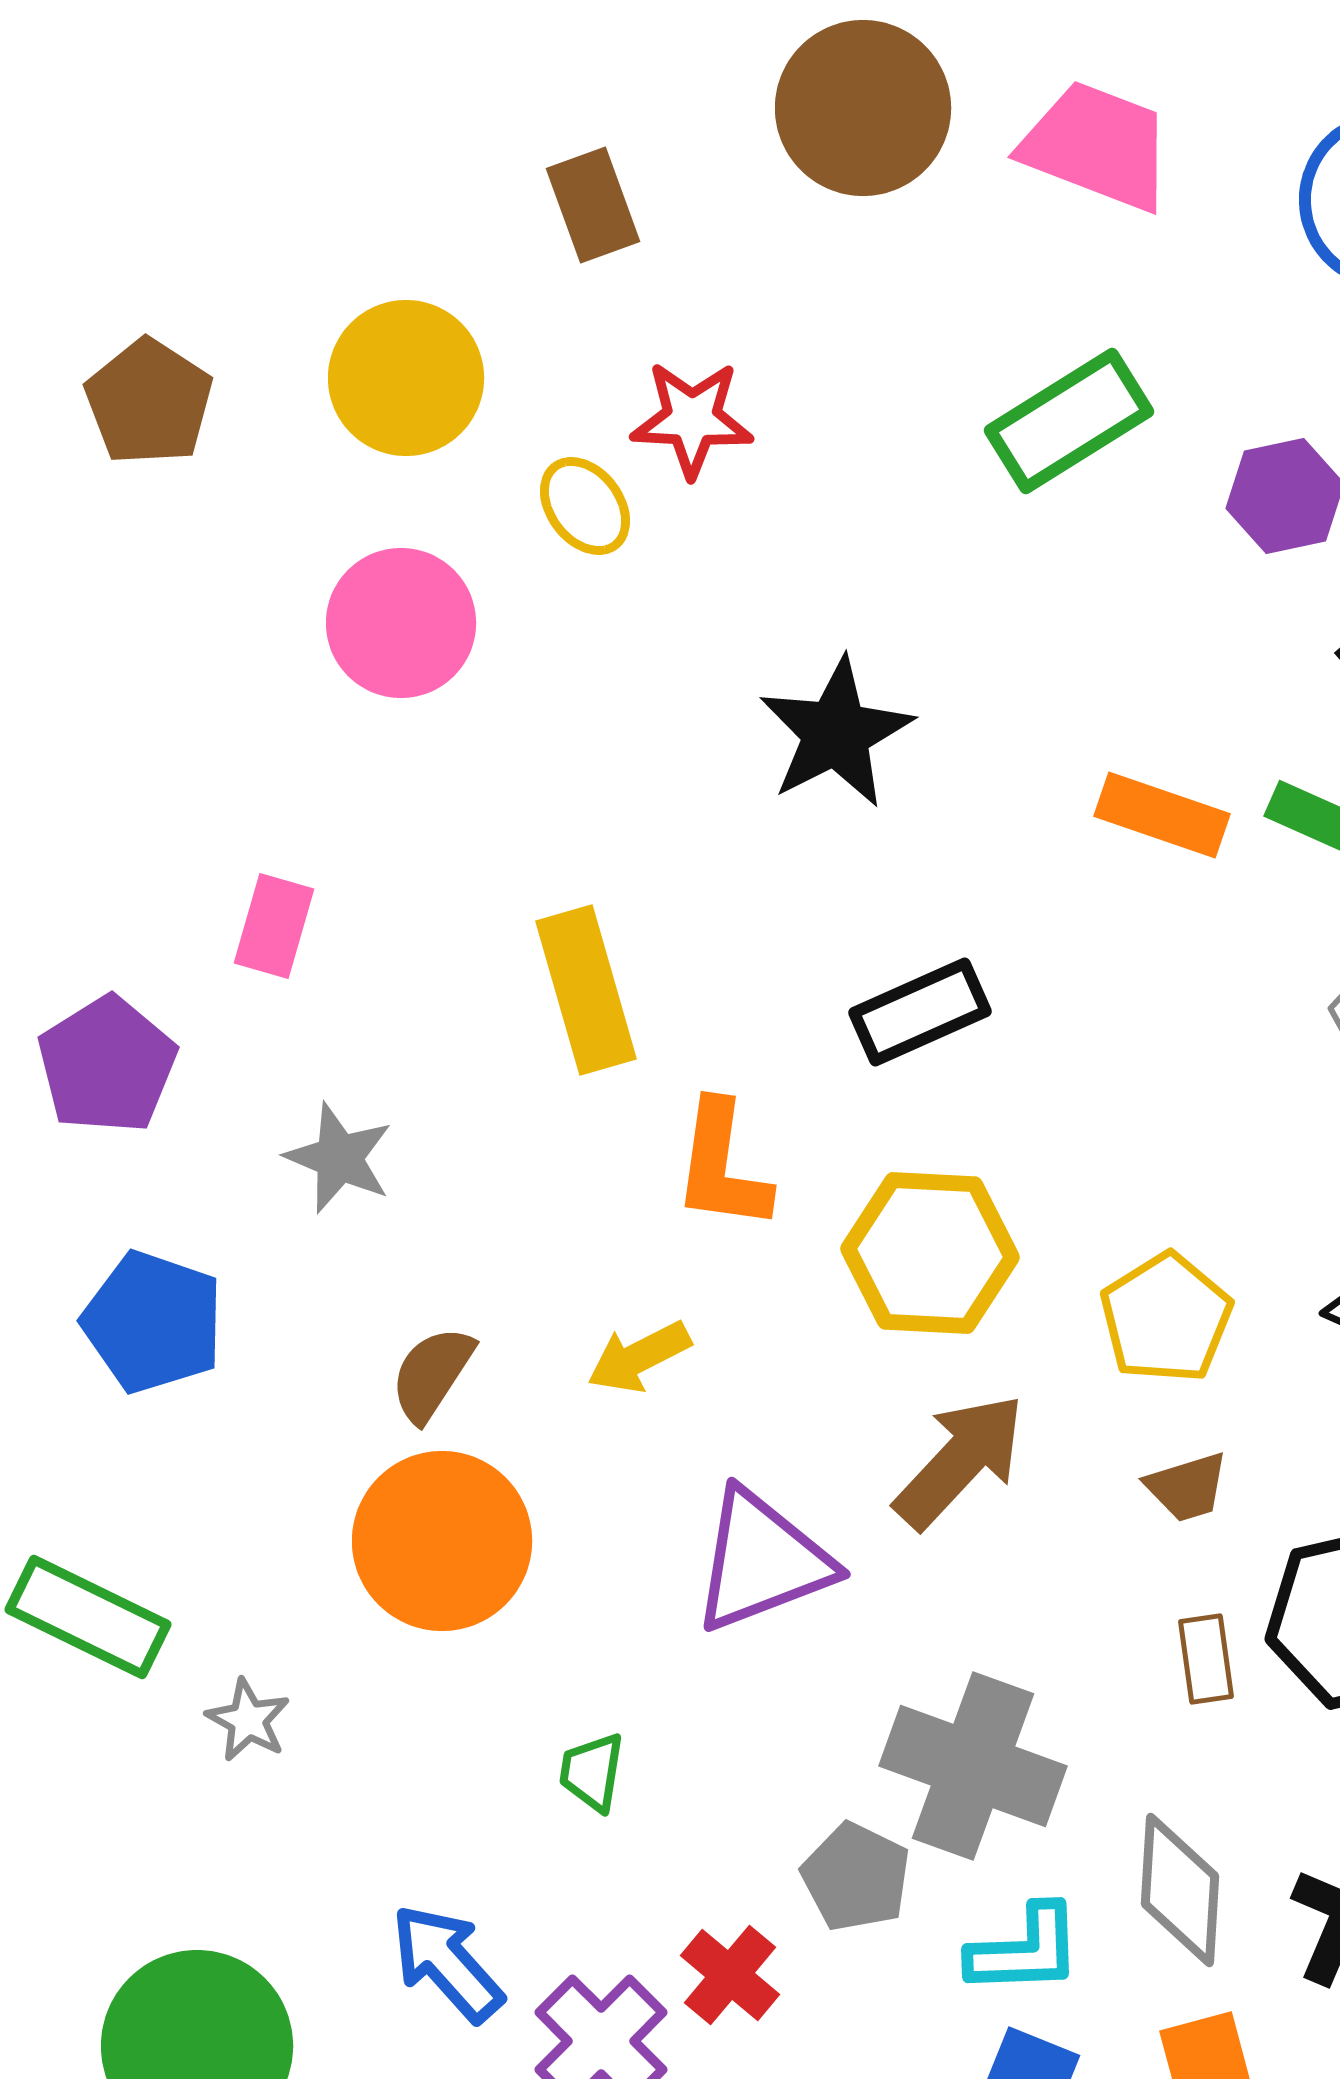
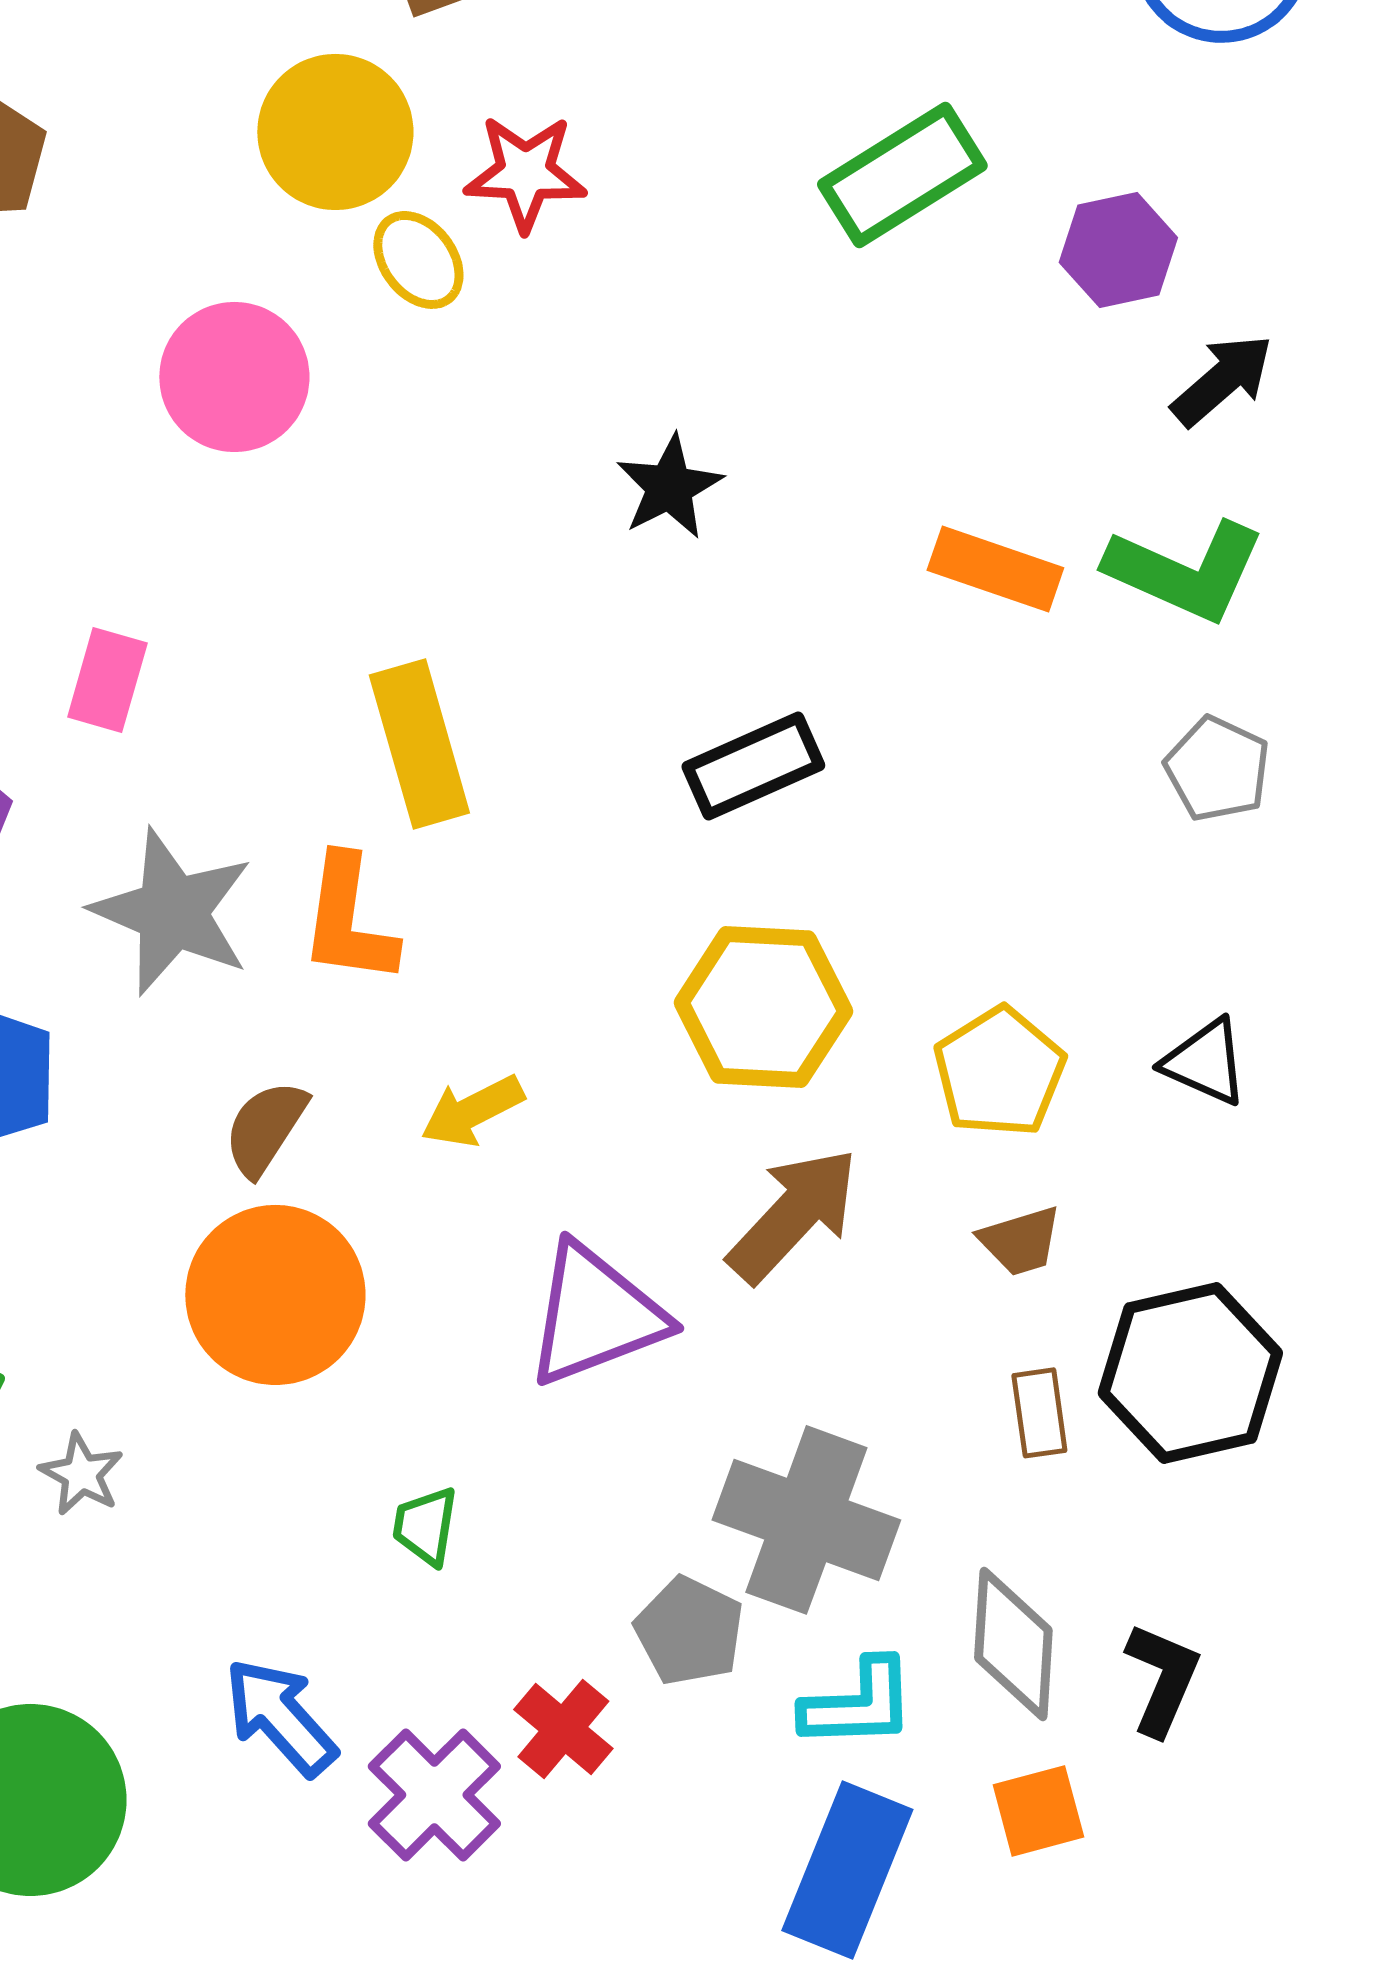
yellow circle: (406, 378) -> (335, 132), moved
black star: (836, 733) -> (669, 487), size x0.7
gray star: (339, 1158) -> (172, 912), size x1.5
orange L-shape: (722, 1166) -> (348, 920), moved

